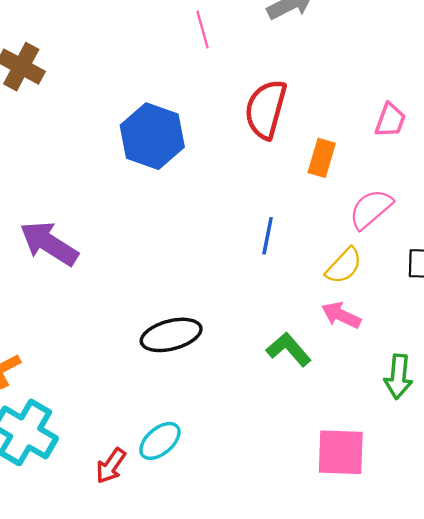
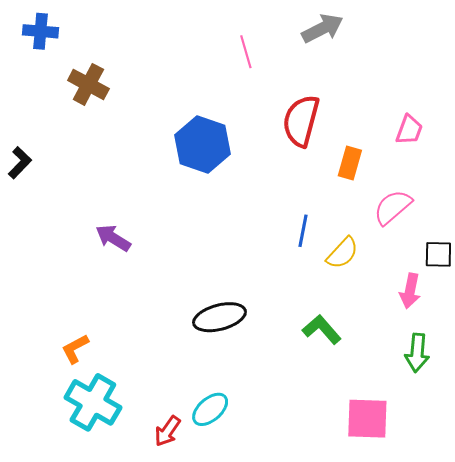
purple arrow: (49, 243) -> (113, 238), size x0.7
yellow semicircle: (344, 266) -> (342, 253), moved
pink arrow: (341, 315) -> (410, 291), moved, turned -104

